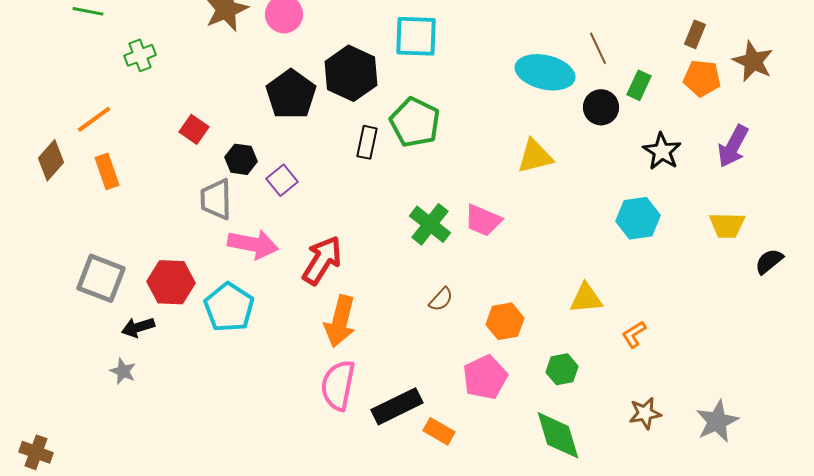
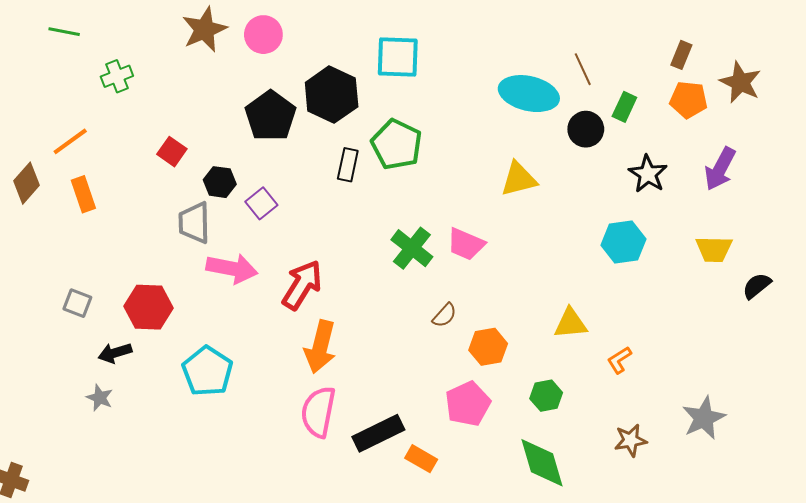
gray square: (101, 278) -> (77, 303), size x0.6
brown semicircle: (441, 299) -> (444, 315), moved
cyan pentagon: (229, 307) -> (207, 371), moved
gray star: (717, 421) -> (704, 418), moved

